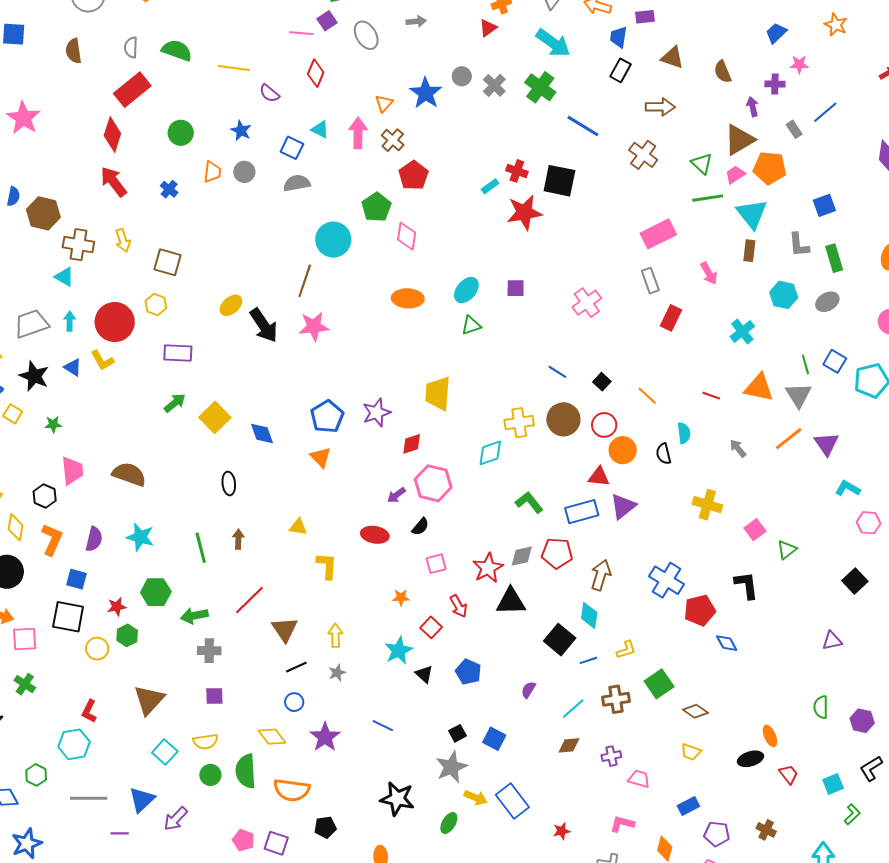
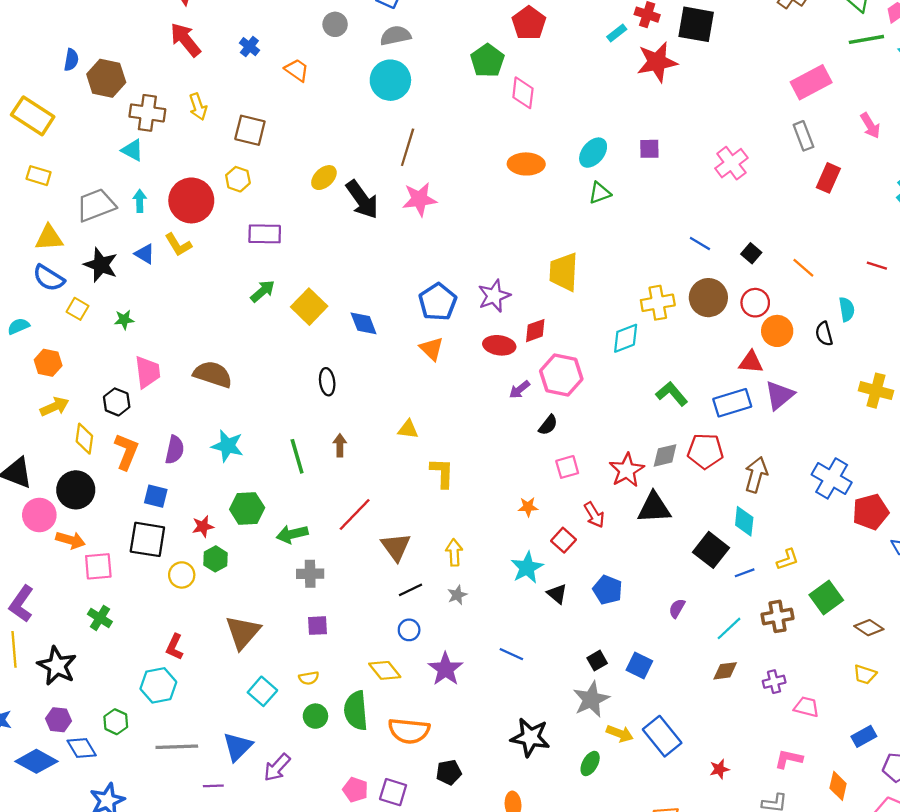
orange trapezoid: (212, 172) -> (297, 70), moved, turned -60
cyan circle: (333, 240) -> (390, 80), moved
red ellipse: (375, 535) -> (499, 345), moved
yellow semicircle: (206, 742) -> (309, 678), size x0.7

